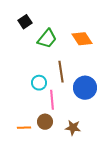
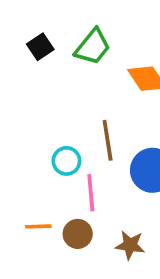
green trapezoid: (47, 39) -> (93, 47), moved
orange line: (24, 128) -> (38, 226), moved

